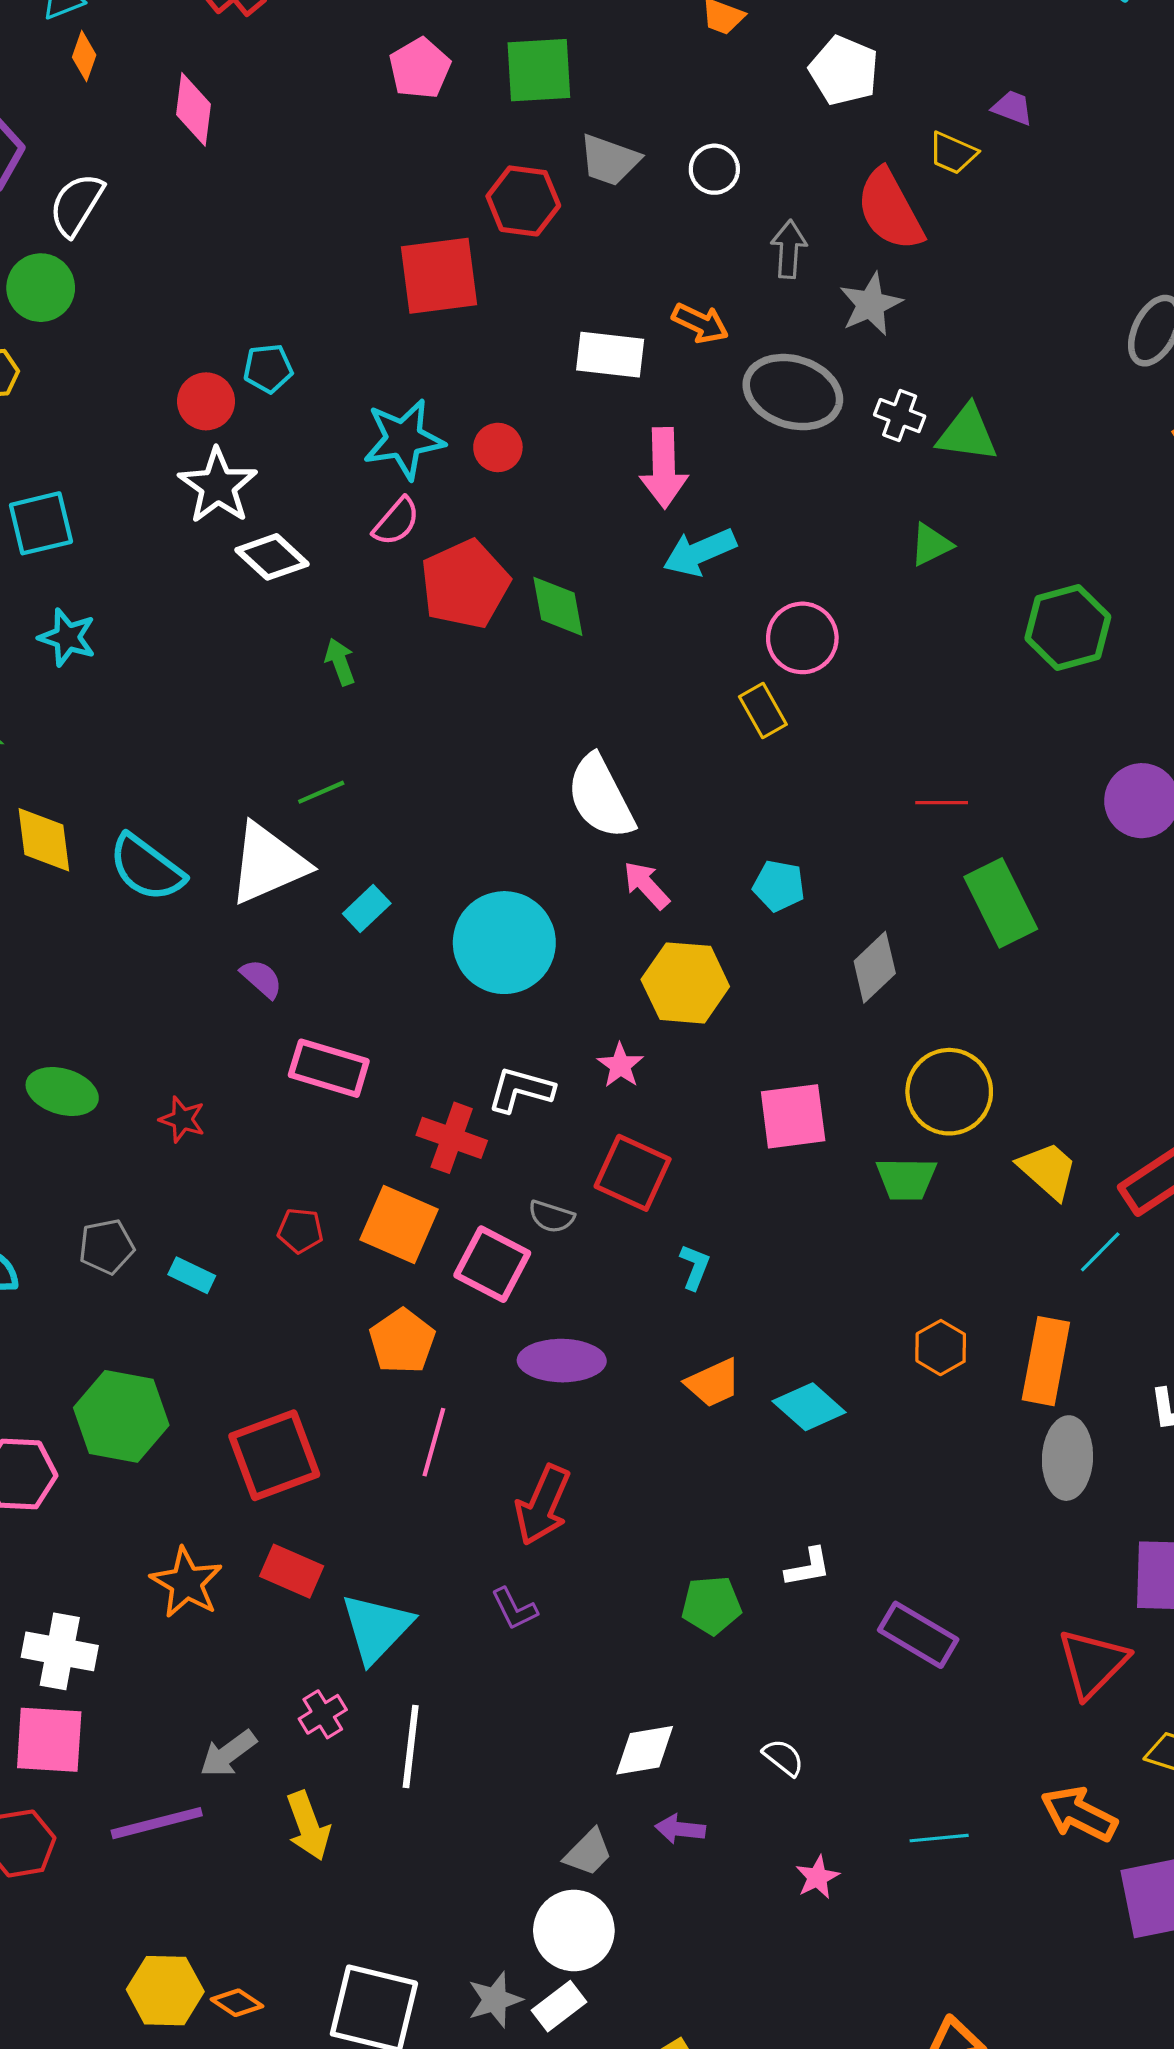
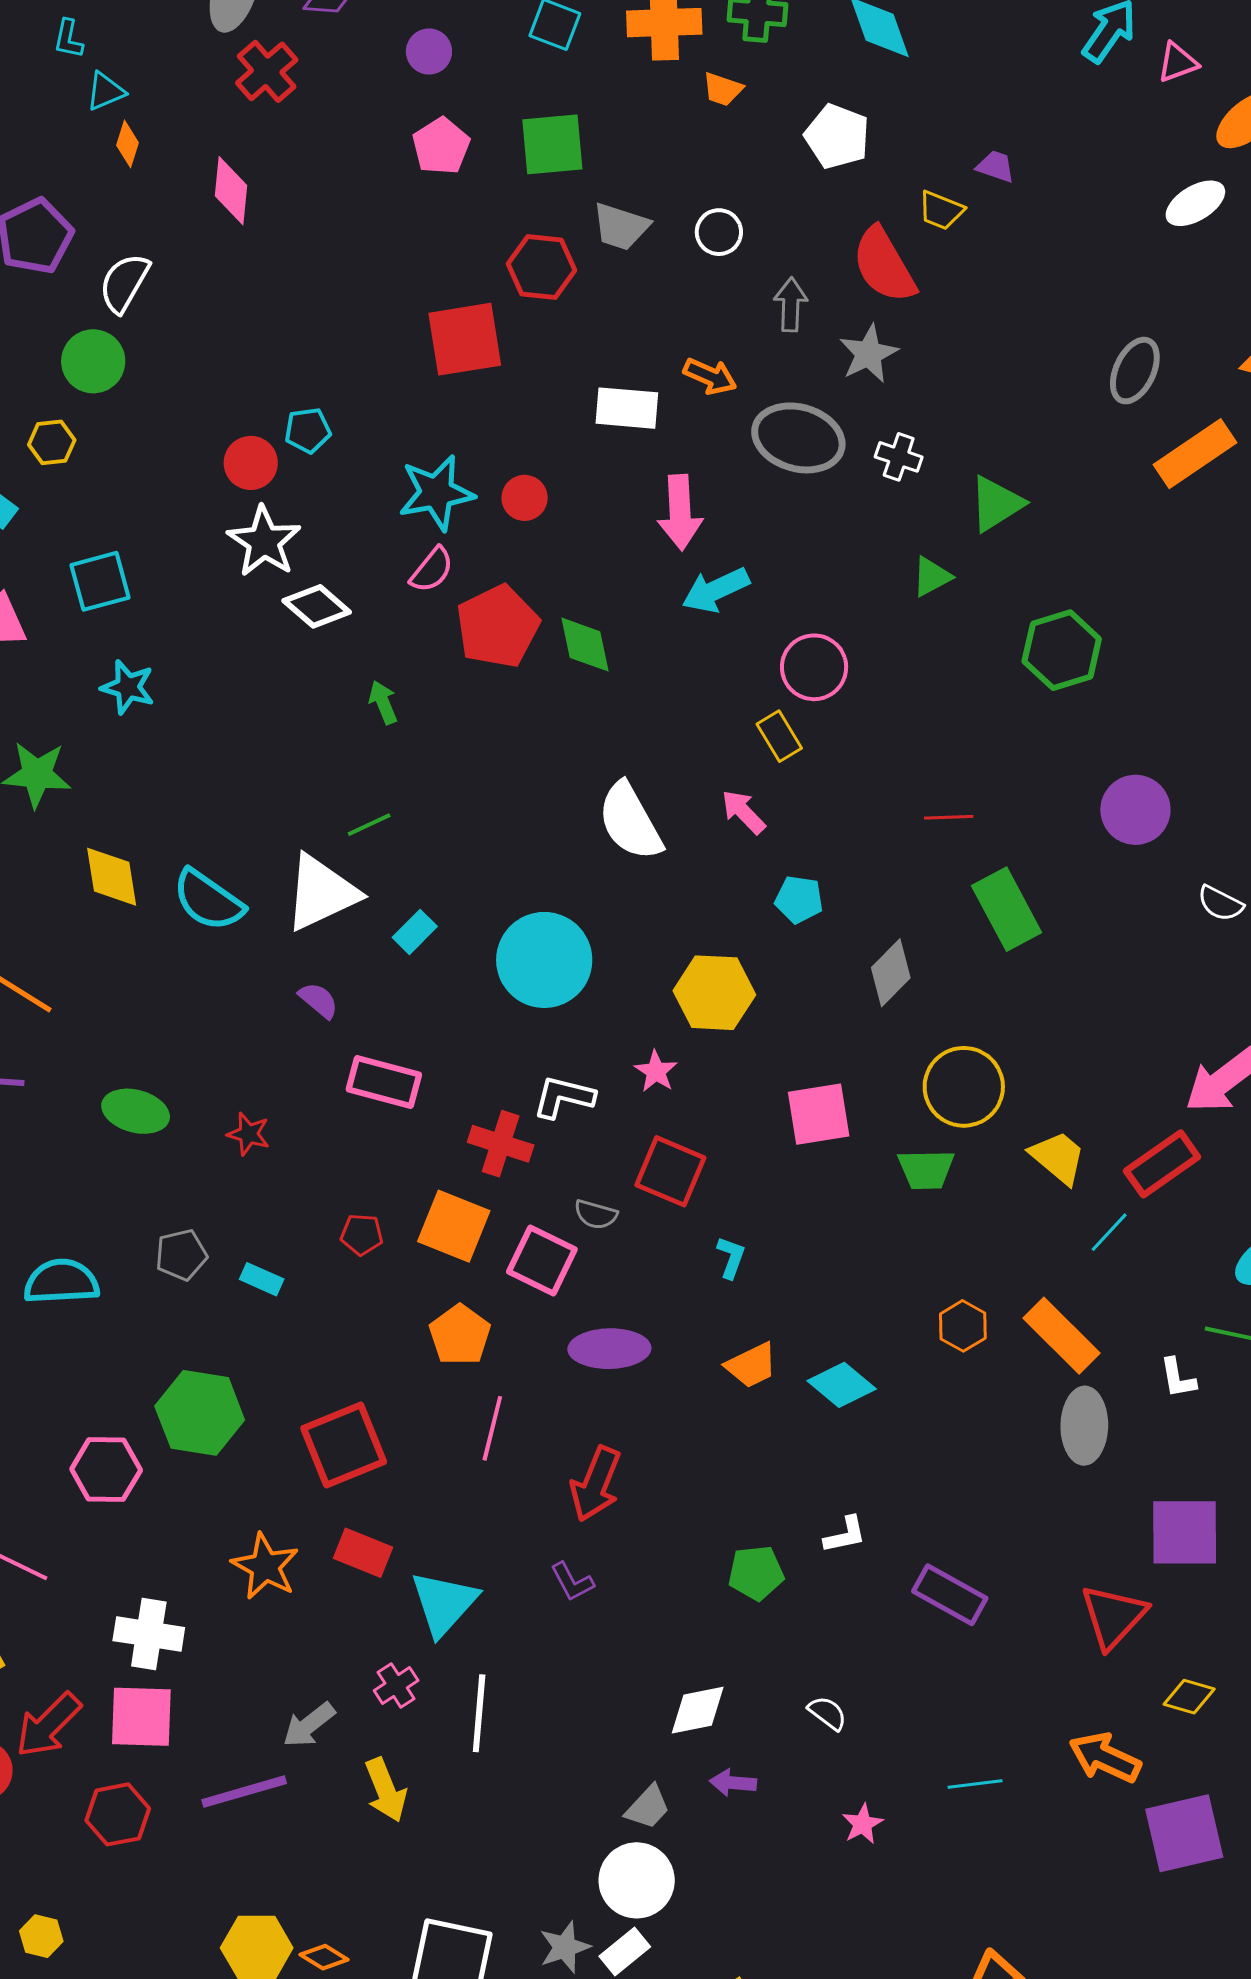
green triangle: (967, 433) -> (996, 504), moved, turned -38
pink arrow: (646, 885) -> (743, 812), moved
orange rectangle: (1046, 1361) -> (1061, 1336), turned -54

